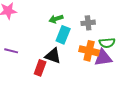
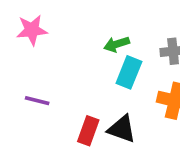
black triangle: (53, 56) -> (122, 129), moved

